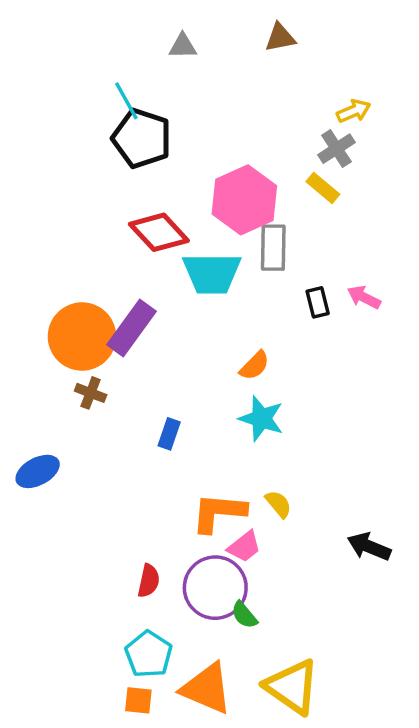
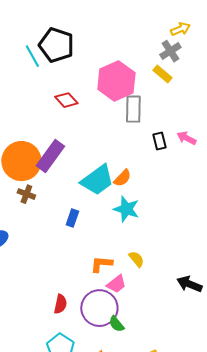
cyan line: (126, 101) -> (32, 56), moved
red diamond: (159, 232) -> (66, 100), size x0.7
cyan trapezoid: (212, 273) -> (97, 180), moved, turned -36
orange L-shape: (219, 512) -> (101, 264), size x0.7

